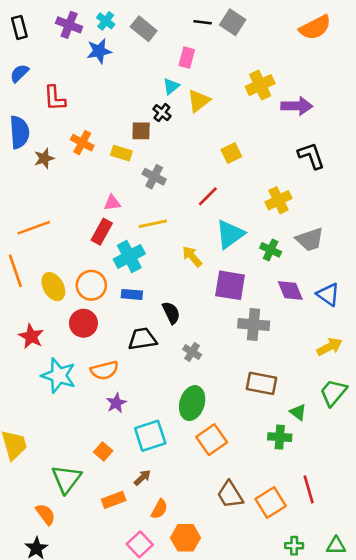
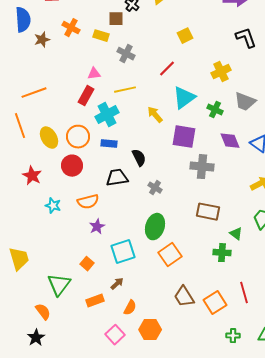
gray trapezoid: (310, 239) -> (245, 102), turned 40
cyan star: (59, 376) -> (53, 206), size x0.6

